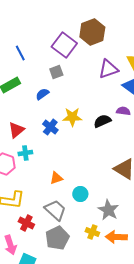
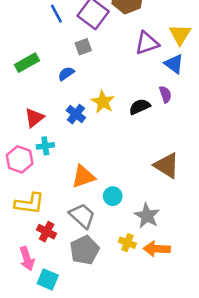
blue line: (20, 53) -> (56, 14), moved
purple semicircle: (123, 111) -> (165, 94), turned 64
yellow star: (72, 117) -> (103, 102), turned 30
orange triangle: (56, 178) -> (83, 177), size x1.5

